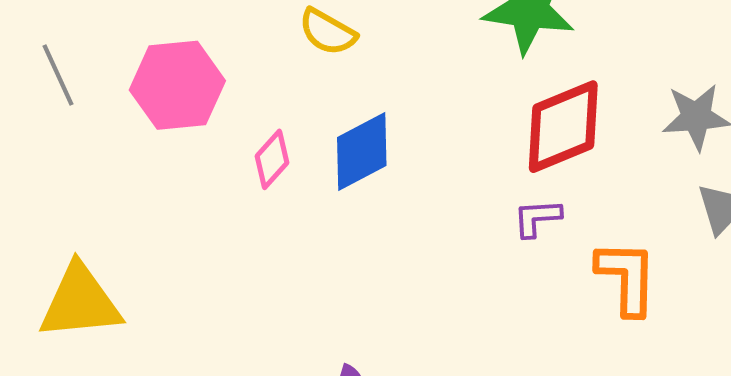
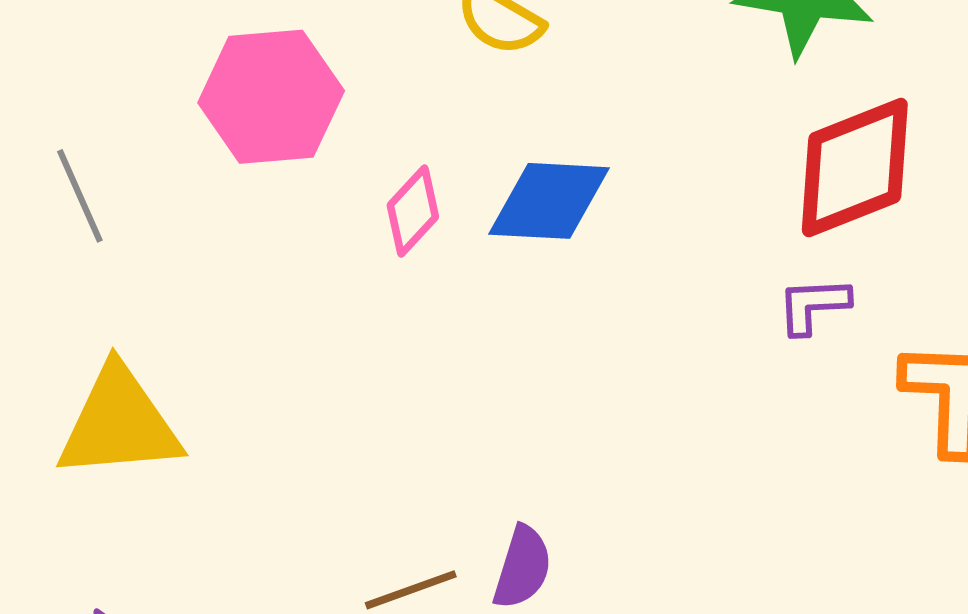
gray line: (58, 75) -> (80, 196), moved
blue diamond: (362, 151) -> (549, 201), turned 30

